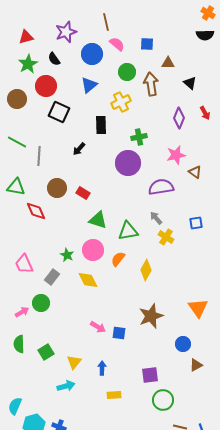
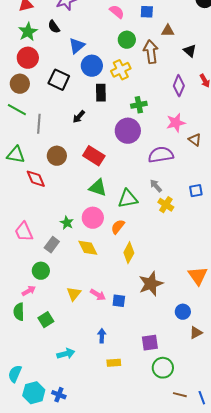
blue circle: (92, 54) -> (92, 66), moved
blue triangle: (89, 85) -> (77, 46), moved
red circle: (46, 86) -> (28, 58), moved
brown circle: (17, 99) -> (20, 84), moved
red rectangle: (83, 193) -> (94, 156), moved, size x1.5
yellow diamond: (146, 270) -> (129, 253), moved
pink arrow: (22, 312) -> (29, 291), moved
yellow triangle: (74, 362) -> (74, 294), moved

